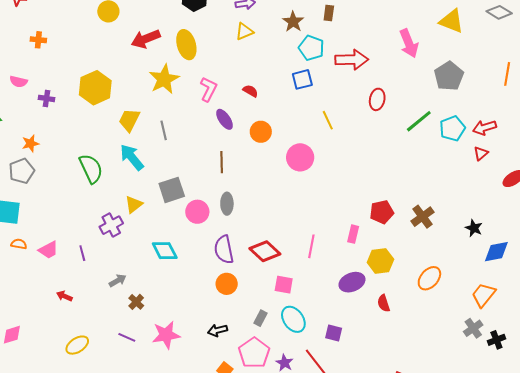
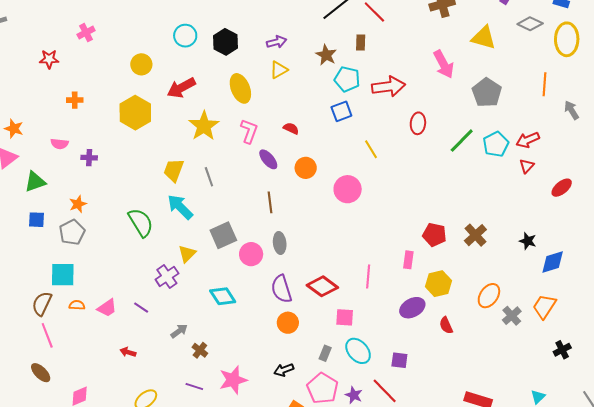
yellow ellipse: (186, 45) -> (240, 88), moved
yellow hexagon: (95, 88) -> (135, 113), moved
red pentagon: (382, 212) -> (434, 235), turned 30
purple line: (82, 253) -> (141, 308), turned -35
gray cross: (473, 328) -> (512, 316), moved

